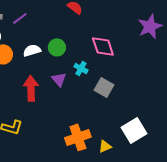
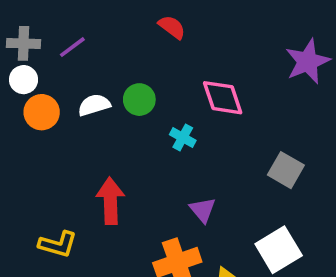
purple triangle: (59, 79) -> (203, 210), moved
gray square: (104, 87) -> (286, 170), moved
red arrow: (31, 88) -> (110, 201), moved

